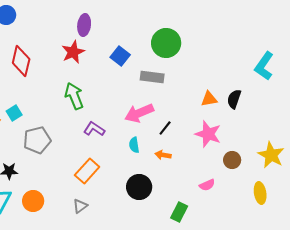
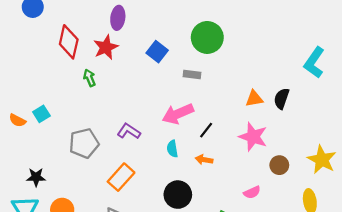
red diamond: (21, 61) -> (69, 42), moved
gray rectangle: (152, 77) -> (192, 75), size x0.7
green arrow: (74, 96) -> (89, 78), moved, size x0.6
gray pentagon: (37, 140) -> (84, 143), moved

